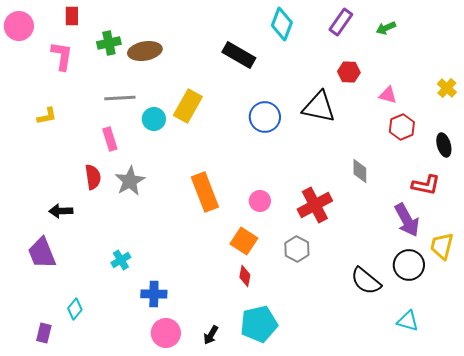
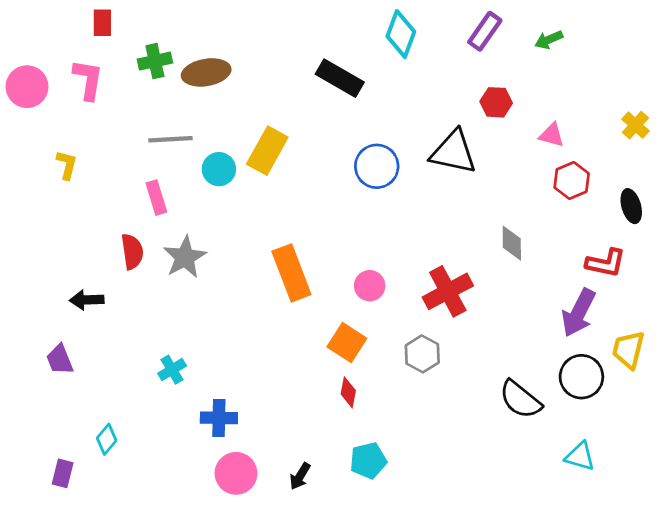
pink circle: (19, 26) -> (27, 87), moved
yellow L-shape: (47, 116) -> (67, 165), turned -65
purple arrow: (407, 220) -> (579, 313), turned 56
purple trapezoid: (42, 253) -> (60, 360), size x0.7
cyan pentagon: (259, 324) -> (368, 461), size x0.7

